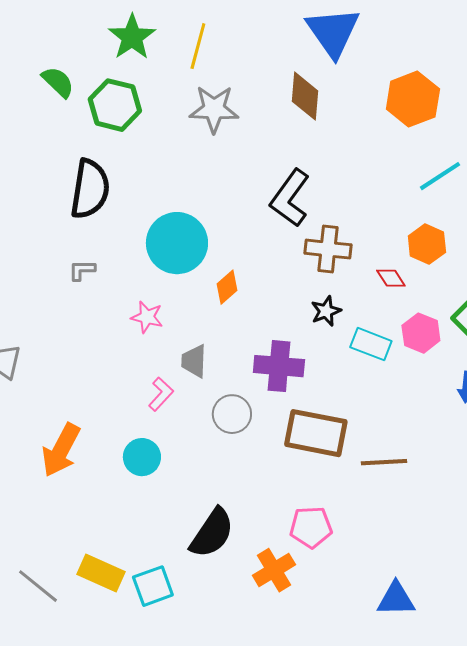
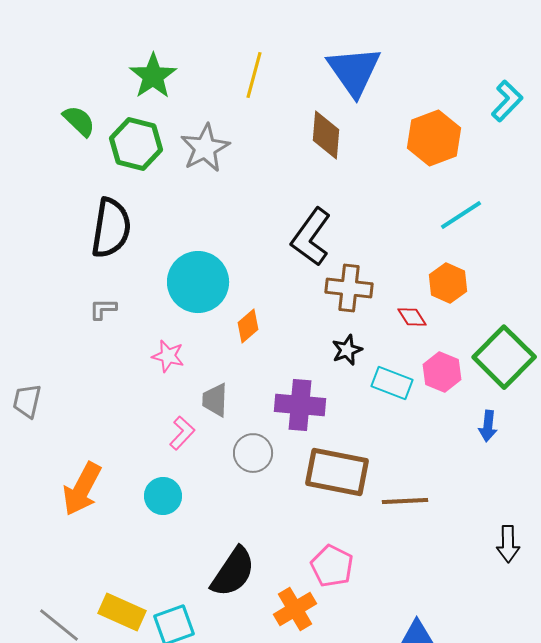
yellow line: (198, 46) -> (254, 75), moved
gray star: (214, 109) -> (205, 148), moved, turned -30
pink pentagon: (311, 527) -> (332, 566), turned 30

